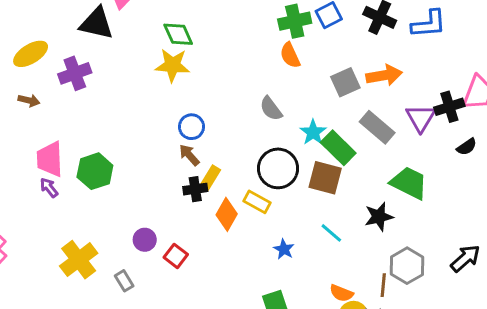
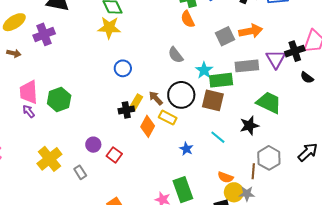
gray rectangle: (377, 127) -> (247, 66), turned -45
black semicircle: (467, 147) -> (307, 78), turned 72
green rectangle: (338, 148) -> (221, 80), turned -50
brown arrow: (189, 155) -> (156, 98), moved

